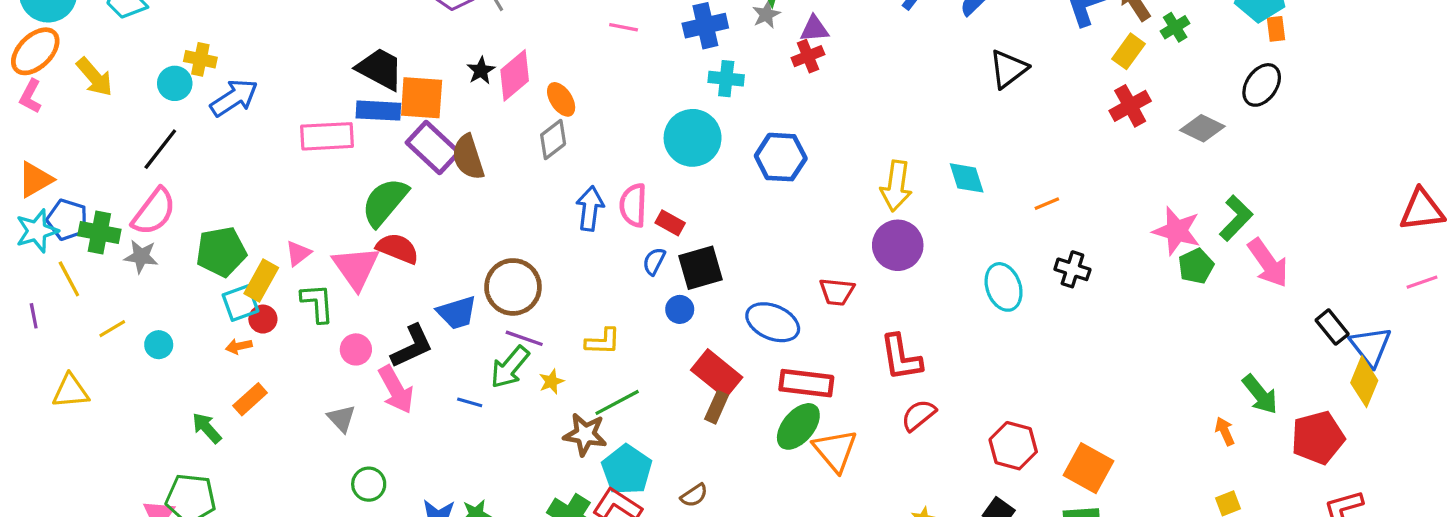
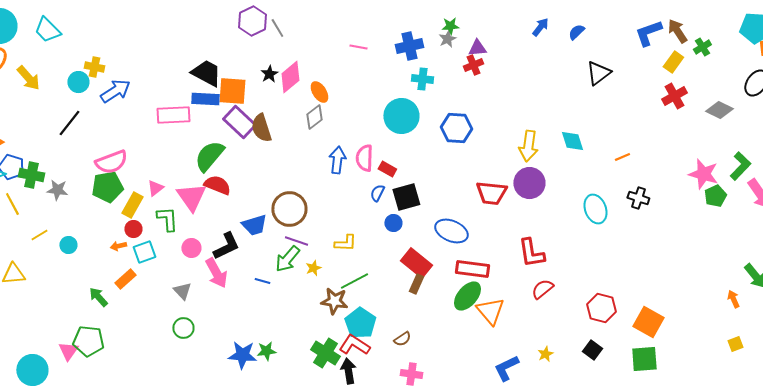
pink semicircle: (154, 212) -> (111, 162), moved, turned 32
red trapezoid: (837, 292) -> (491, 193), moved, size x1.4
cyan square: (240, 303) -> (144, 252), moved
green circle: (369, 484) -> (183, 328), moved

